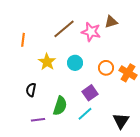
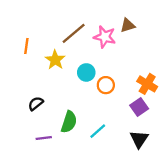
yellow star: (47, 62) -> (55, 60), moved
orange circle: (106, 68) -> (106, 85), moved
black semicircle: (31, 90) -> (36, 104), turned 40
purple square: (90, 93) -> (139, 107), moved

